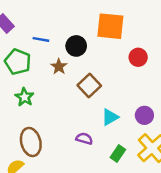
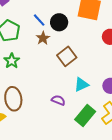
blue line: (41, 39) -> (39, 20), moved, turned 32
green rectangle: (118, 154) -> (85, 116), size x1.5

